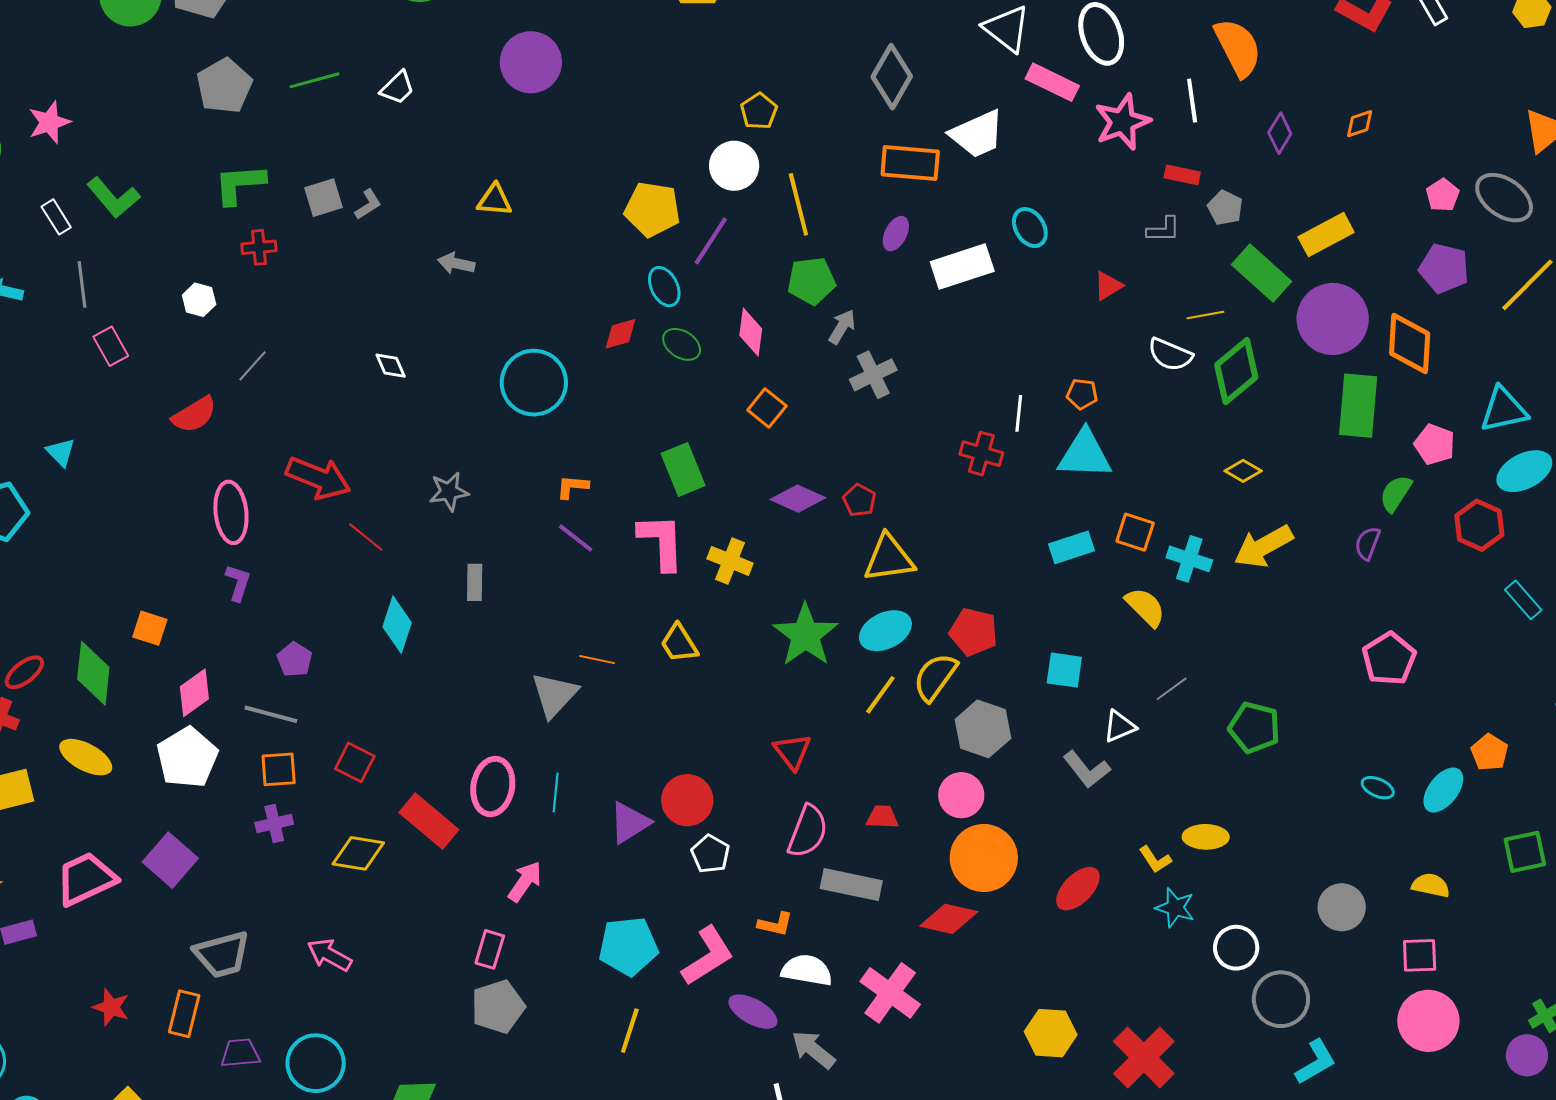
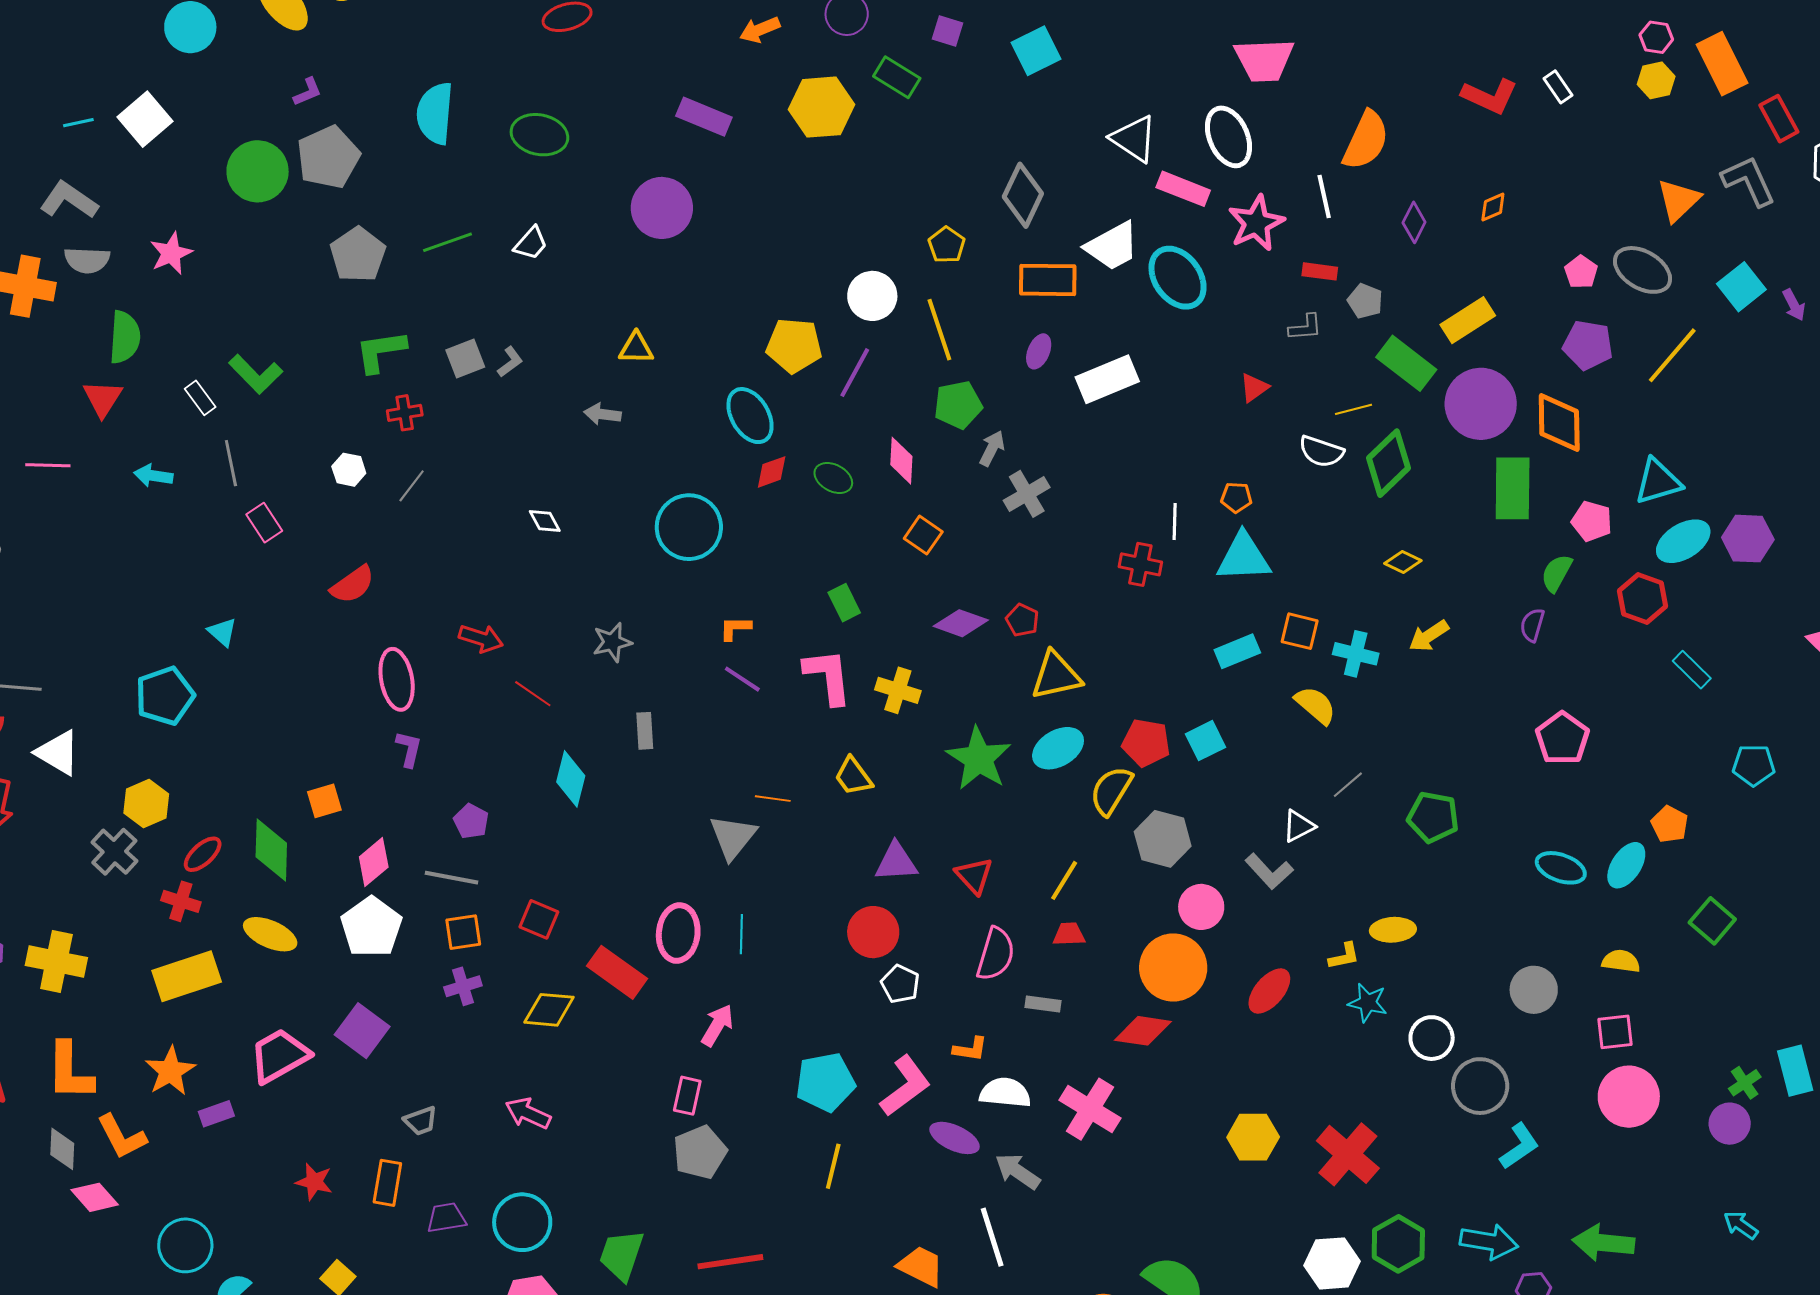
orange semicircle: (1238, 48) -> (1366, 140), turned 56
yellow pentagon: (759, 111) -> (947, 245), moved
pink star: (49, 122) -> (171, 253), moved
cyan ellipse: (1030, 228) -> (1178, 278), moved, size x1.6
cyan ellipse: (664, 287) -> (750, 416), moved, size x1.4
gray line: (252, 366) -> (412, 486), moved
green rectangle: (683, 470) -> (844, 603), size x0.7
red arrow: (318, 478) -> (481, 638), size x0.7
yellow arrow: (1264, 546) -> (1429, 636), size x0.7
orange square: (150, 628) -> (324, 801), turned -30
cyan square: (1064, 670) -> (1205, 741), moved, turned -30
yellow line: (880, 695) -> (1064, 880), moved
cyan ellipse: (1378, 788) -> (1561, 868), size x1.5
pink circle: (961, 795) -> (1201, 907), moved
purple triangle: (630, 823) -> (896, 862), moved, turned 33
green square: (1525, 852) -> (1712, 921), turned -33
yellow L-shape: (1155, 859) -> (1344, 956), turned -64
gray rectangle: (851, 885) -> (1043, 1004), size x0.6
gray trapezoid: (222, 954) -> (421, 1121), size x0.6

